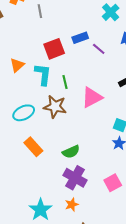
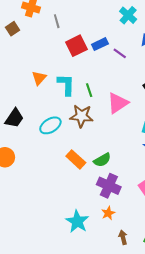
red square: (54, 49) -> (77, 46), moved
orange rectangle: (33, 147) -> (76, 159), moved

